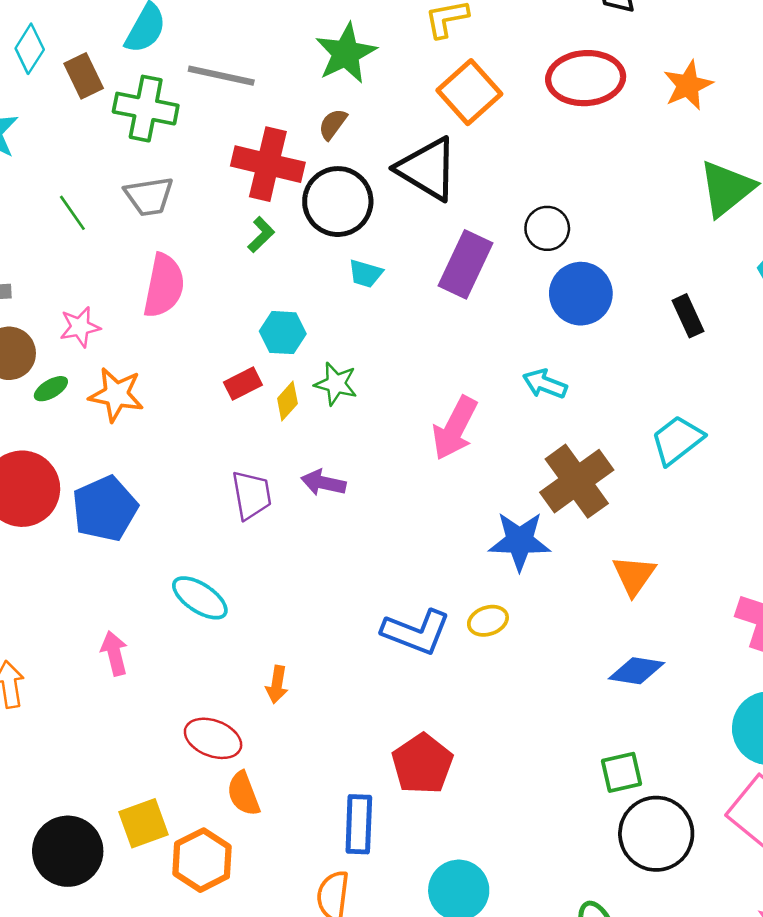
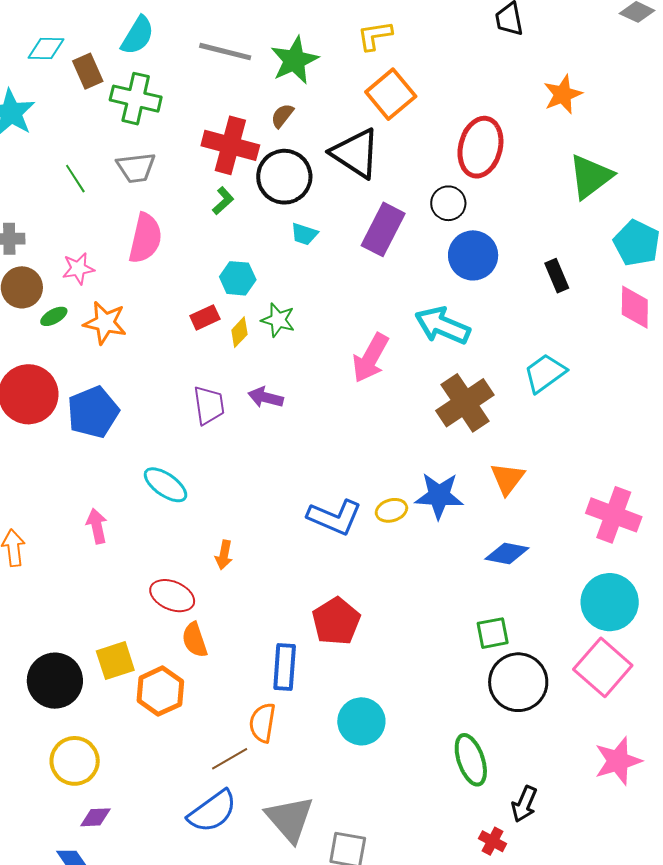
cyan diamond: (30, 49) -> (46, 49), turned 57
gray line: (221, 76) -> (225, 52), moved
red ellipse: (586, 78) -> (480, 147), moved, turned -74
cyan arrow: (545, 384) -> (442, 326), size x1.6
blue star: (520, 541) -> (439, 496), moved

